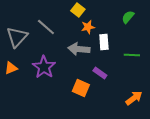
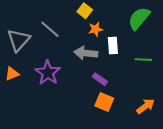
green semicircle: (128, 17) -> (139, 18), size x1.6
purple rectangle: (100, 73) -> (100, 79), moved
orange square: (81, 88) -> (104, 102), moved

